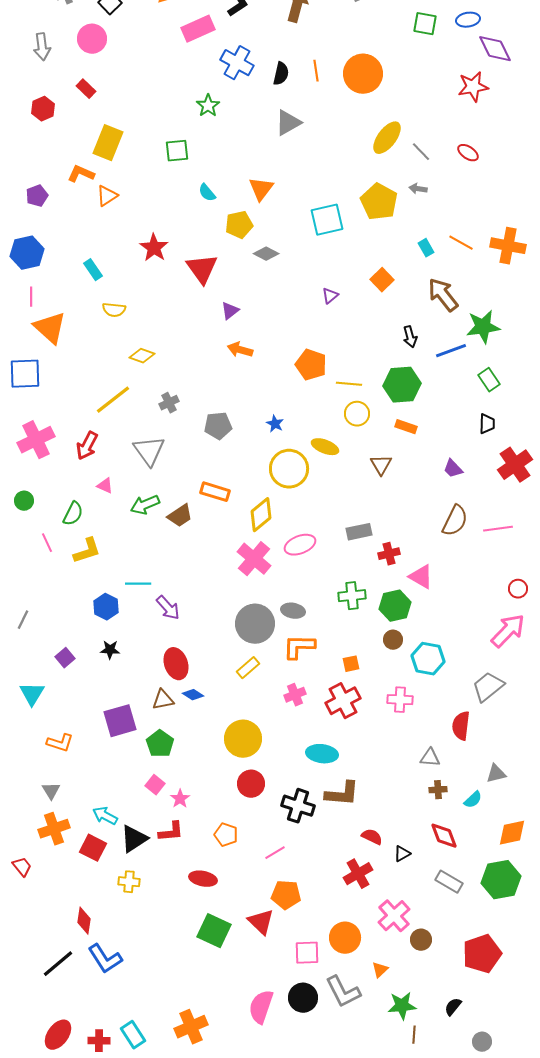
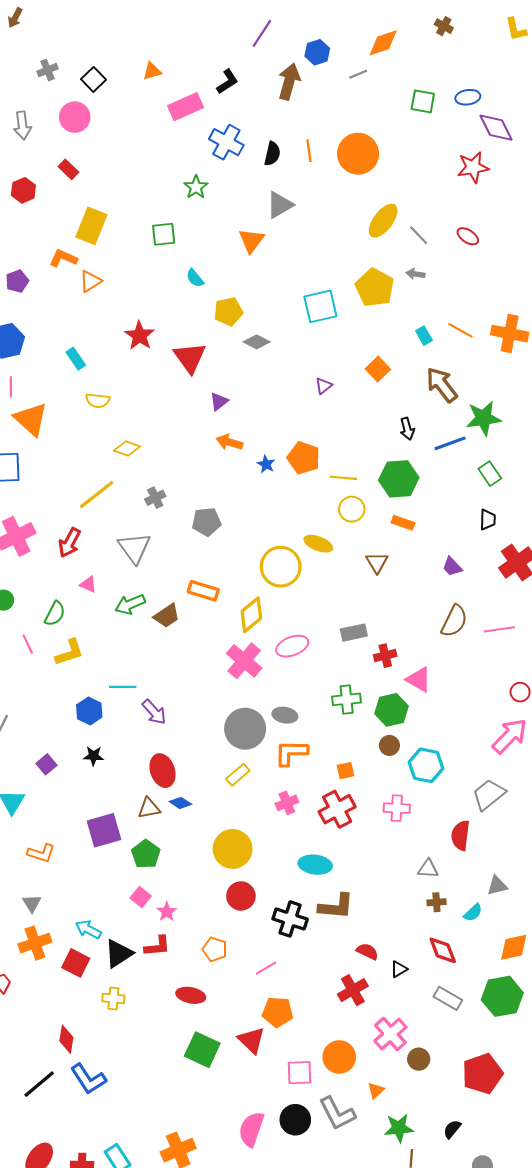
orange triangle: (261, 189) -> (251, 240), moved
blue star: (275, 424) -> (266, 464), moved

